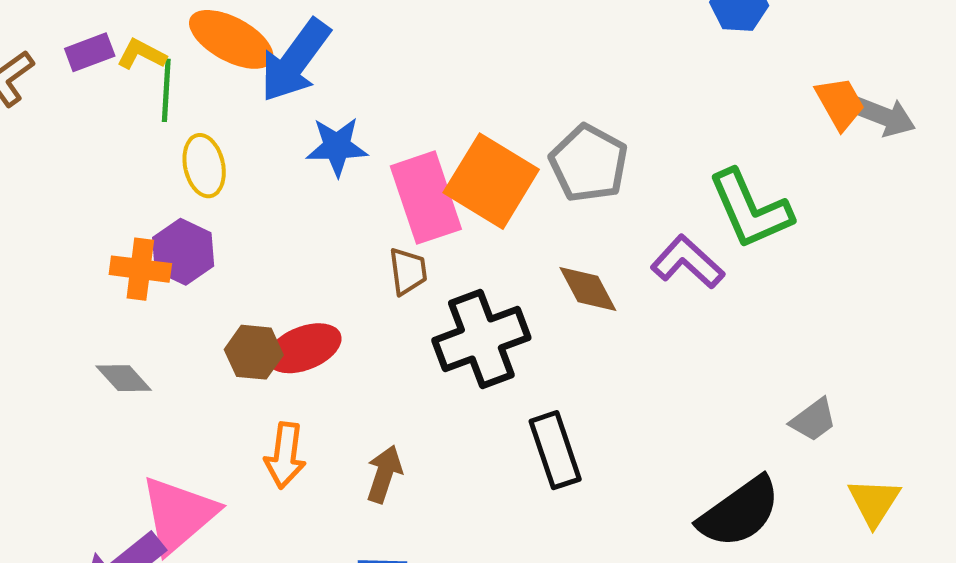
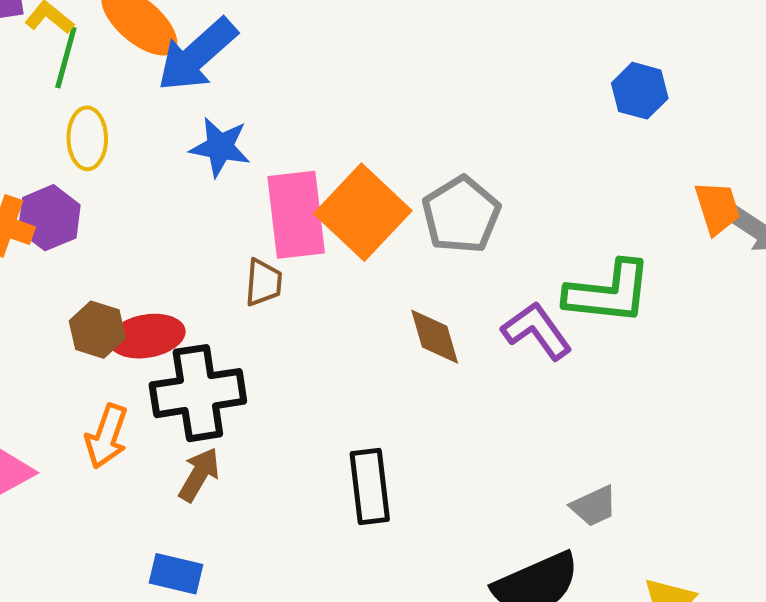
green L-shape: (750, 209) -> (608, 292), turned -72
black cross: (481, 339) -> (198, 393), moved
gray trapezoid: (813, 420) -> (594, 506), moved

